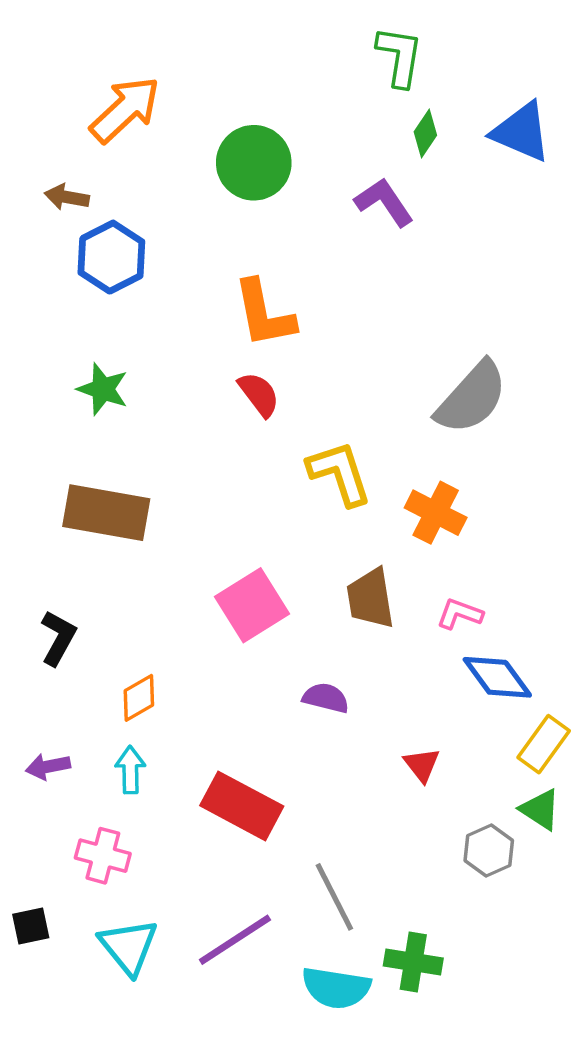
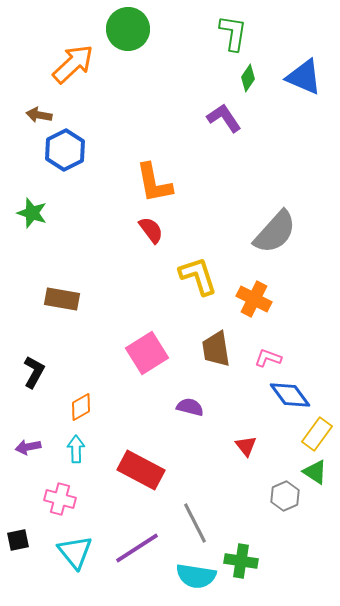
green circle: (254, 163) -> (128, 29), moved
green star: (103, 389) -> (32, 213), moved
brown rectangle: (106, 513) -> (62, 299), size x0.7

